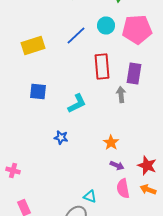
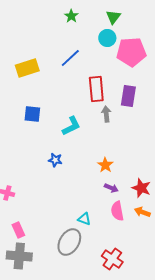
cyan circle: (106, 26) -> (107, 38), moved
gray arrow: (121, 94) -> (106, 114), moved

